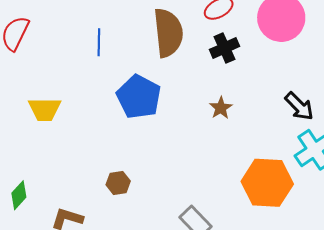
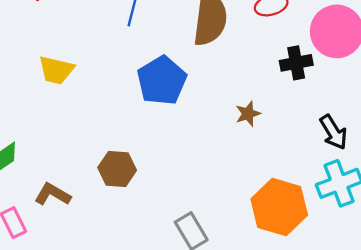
black cross: (224, 48) -> (296, 63), moved
brown hexagon: (118, 183) -> (117, 169), size x1.4

